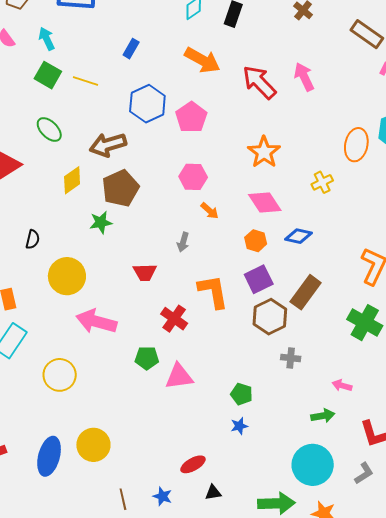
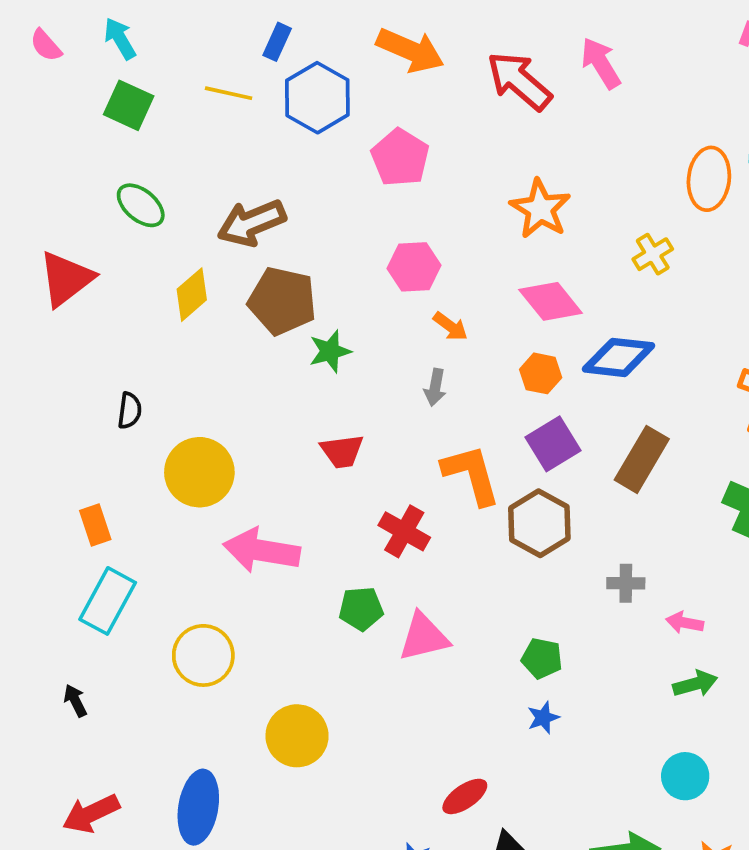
yellow line: (85, 81) -> (229, 93), moved
blue hexagon: (147, 104) -> (317, 98), moved
brown pentagon: (120, 188) -> (282, 301), turned -30
green star: (101, 222) -> (330, 351), moved
blue diamond: (298, 236) -> (619, 357), size x1.4
gray arrow: (183, 242) -> (435, 387), moved
brown hexagon: (270, 317) -> (539, 523), moved
pink arrow: (342, 386) -> (685, 623), moved
yellow circle: (93, 445) -> (297, 736), moved
cyan circle: (313, 465) -> (685, 776), size x0.6

